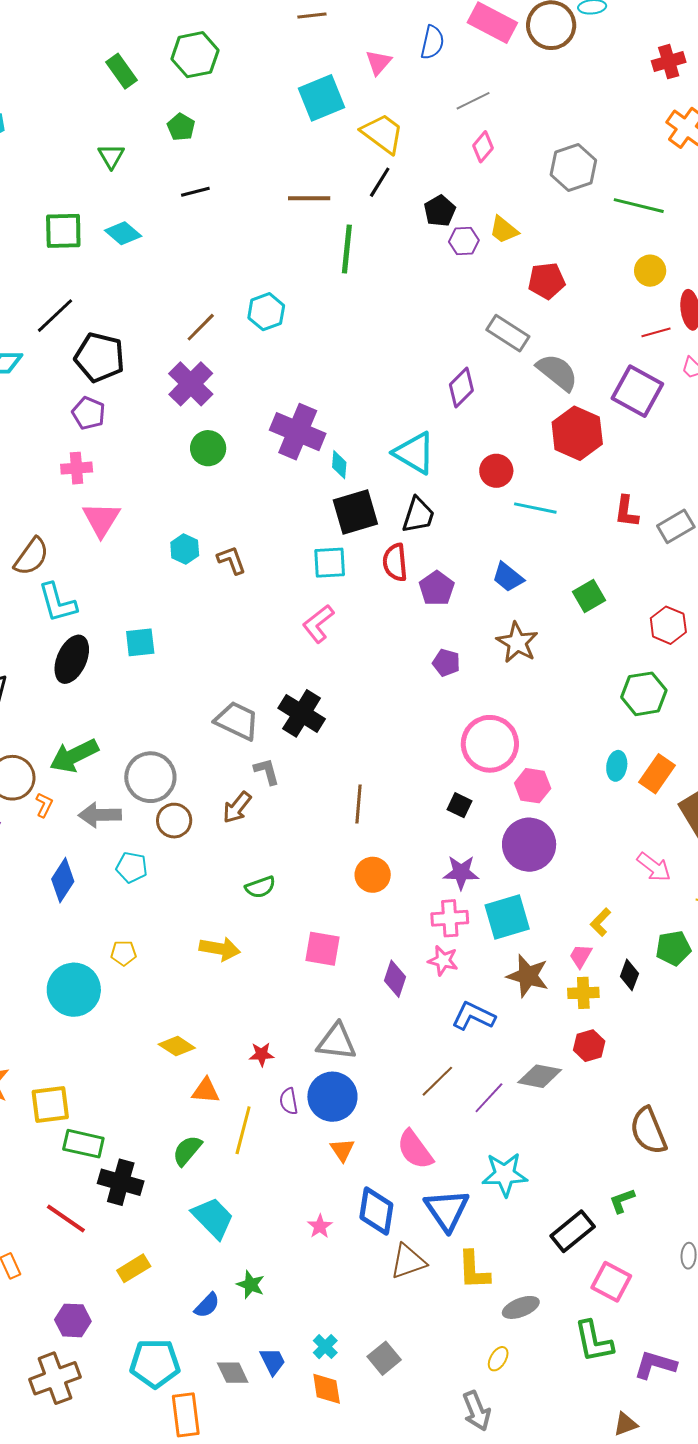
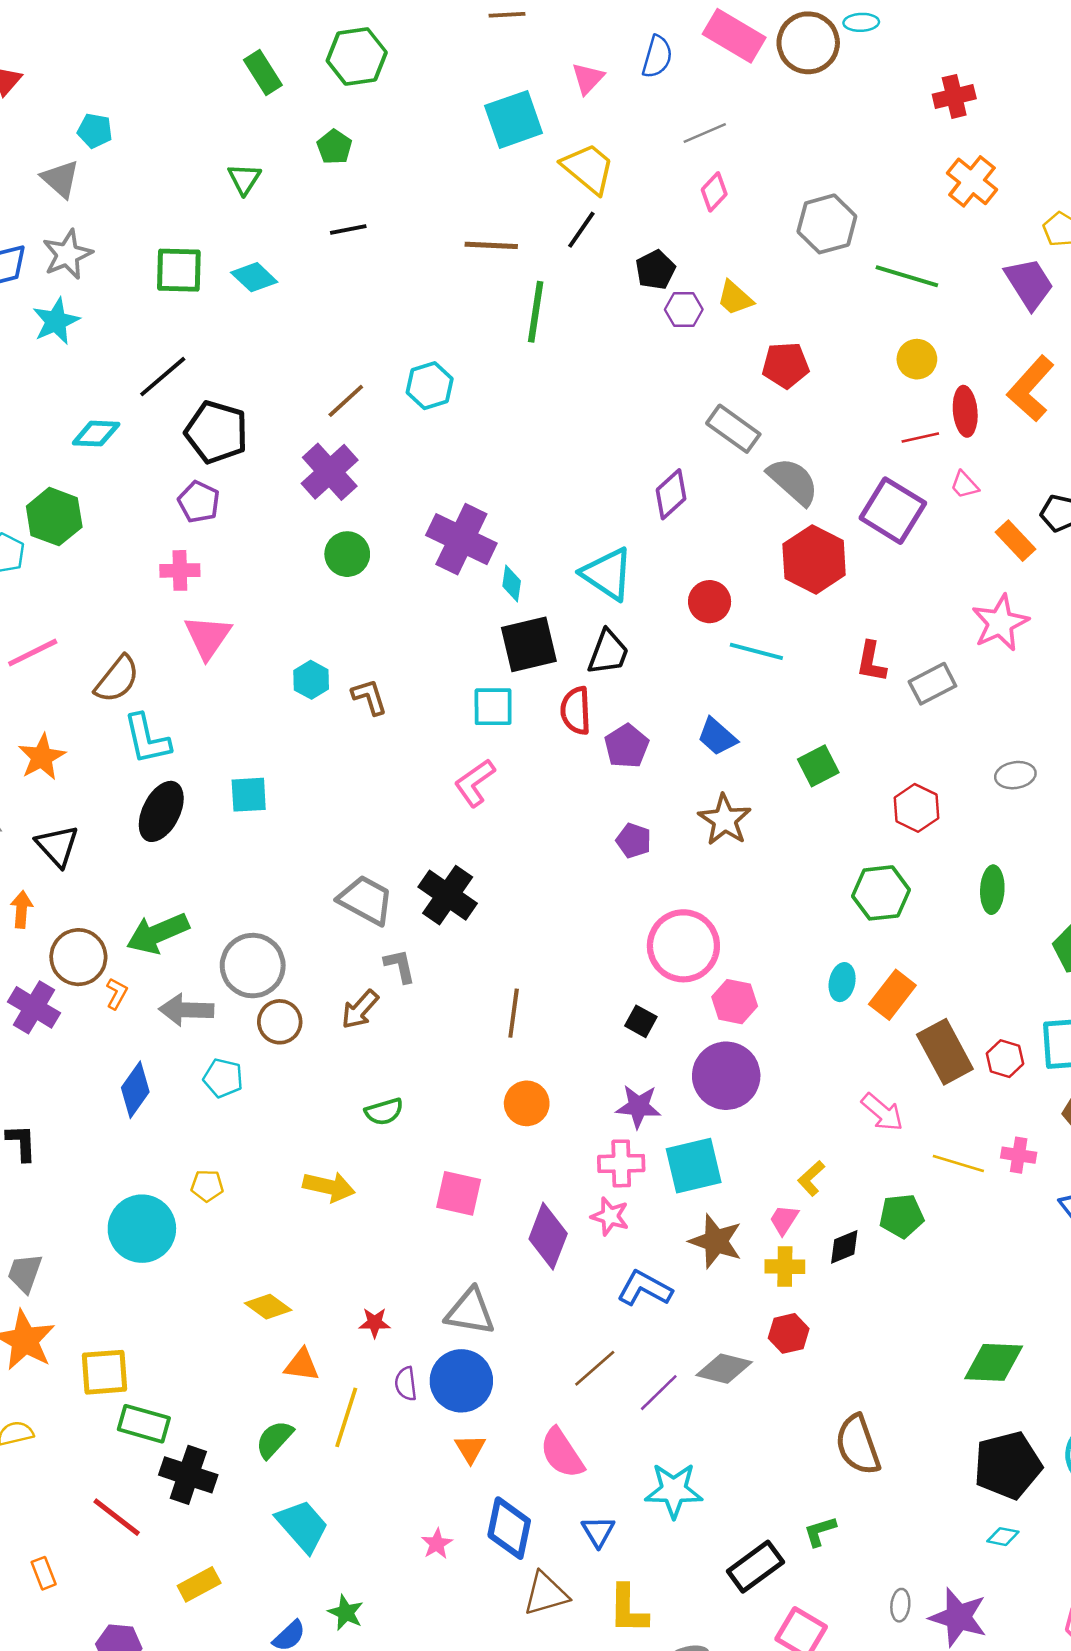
black diamond: (629, 975) -> (844, 1247), turned 44
purple diamond: (395, 979) -> (548, 1236), size x1.4
blue triangle: (447, 1210) -> (598, 1532), size x0.6

